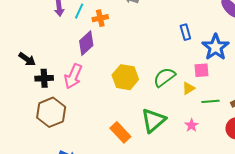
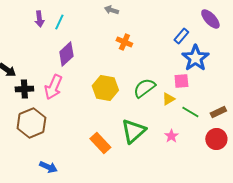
orange cross: (100, 18) -> (124, 42), moved, turned 35
blue rectangle: (185, 32) -> (181, 36), moved, turned 56
green line: (211, 101) -> (190, 112), turned 36

